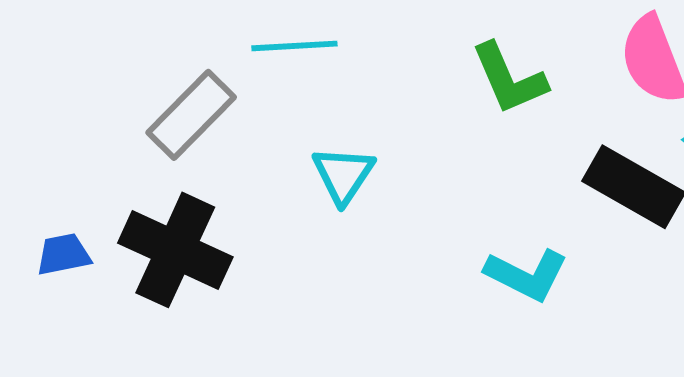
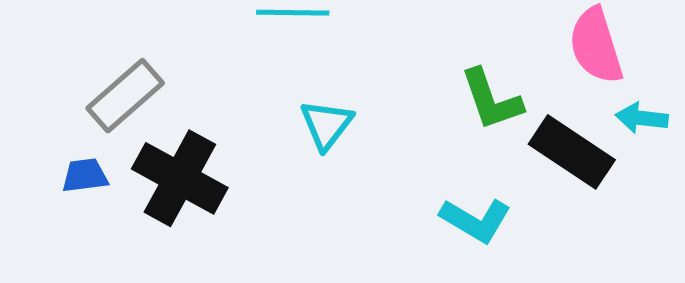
green L-shape: (509, 79) -> (491, 100), moved
gray rectangle: (191, 115) -> (125, 96), moved

